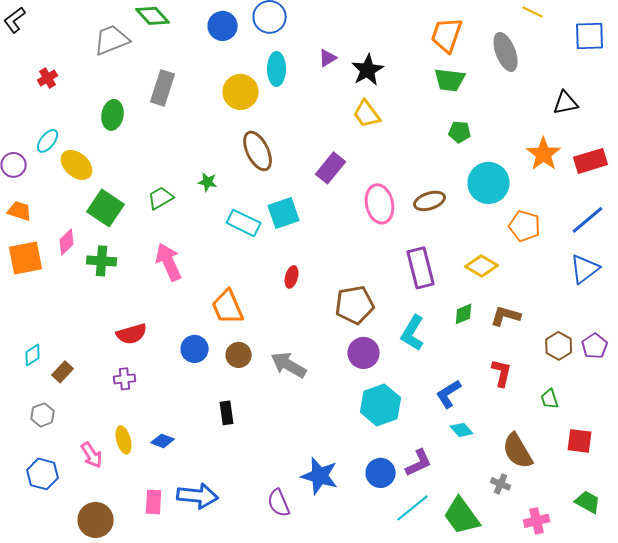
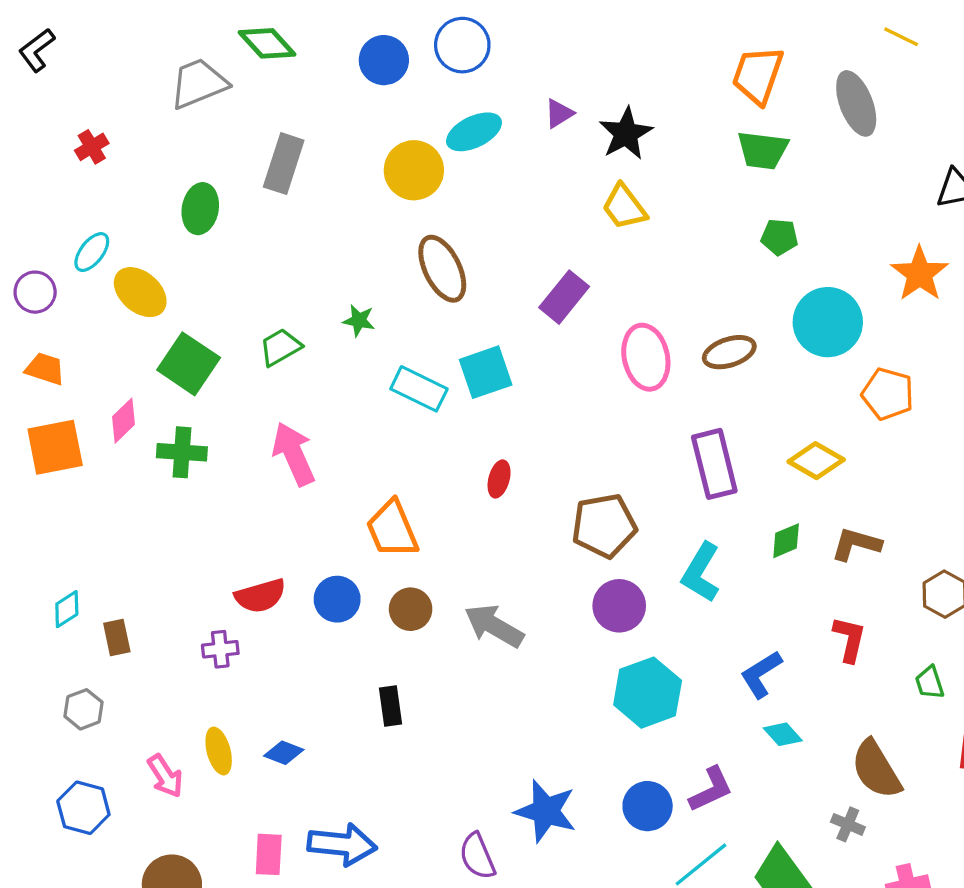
cyan ellipse: (277, 69) -> (474, 132), turned 64
red semicircle: (132, 334) -> (260, 596), moved
brown rectangle: (63, 372) -> (117, 638), turned -55

